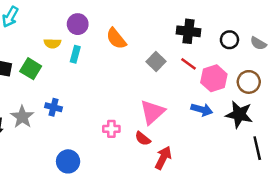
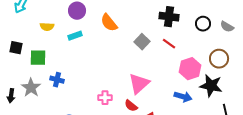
yellow semicircle: (52, 43) -> (47, 27), moved
cyan rectangle: (75, 54) -> (75, 36), turned 56
green square: (31, 69) -> (38, 58), moved, turned -30
pink hexagon: (214, 78) -> (190, 69), moved
blue arrow: (202, 110) -> (183, 97), moved

